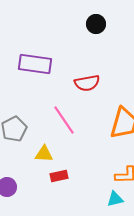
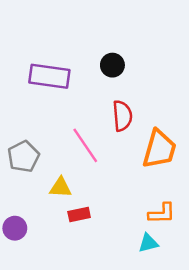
black circle: (96, 24) -> (112, 65), moved
red semicircle: (87, 83) -> (122, 116), moved, turned -85

